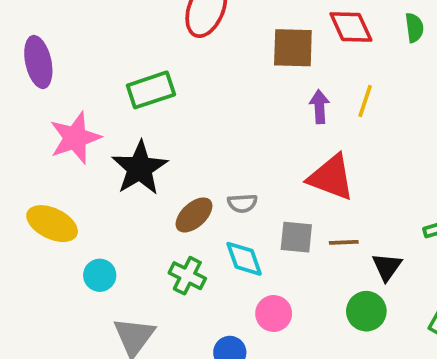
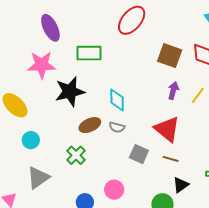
purple ellipse: (38, 62) -> (50, 28), moved, turned -32
brown line: (344, 242) -> (171, 159), moved
cyan diamond: (244, 259) -> (117, 100), moved

